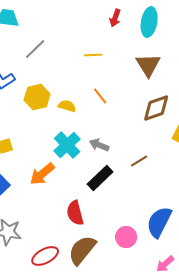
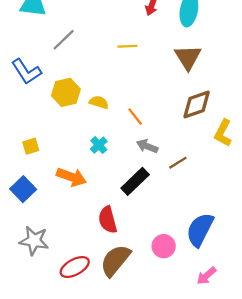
orange line: (100, 96) -> (135, 117), moved
cyan cross: (67, 145) -> (99, 145), size x0.6
gray arrow: (99, 145) -> (147, 146), moved
orange arrow: (42, 174) -> (71, 177), turned -120

